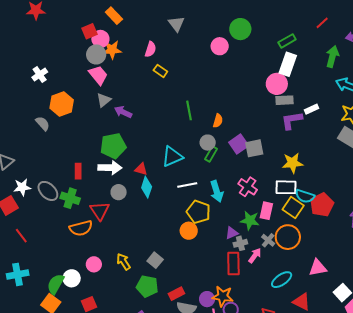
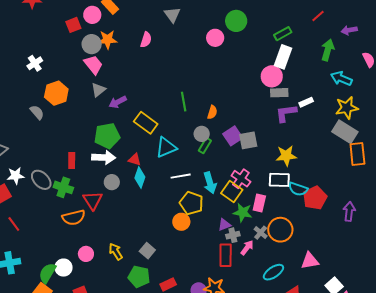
red square: (89, 31) -> (73, 25), moved
pink circle: (100, 39) -> (92, 15), moved
yellow rectangle: (160, 71) -> (146, 123), moved, size x1.6
purple arrow: (123, 112) -> (118, 102), turned -54
yellow square: (293, 208) -> (232, 191), moved

